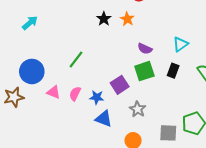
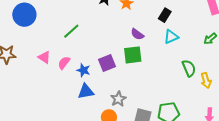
blue circle: (32, 71) -> (24, 15), moved
black rectangle: (173, 71) -> (165, 15), moved
gray star: (138, 109) -> (118, 99), moved
blue triangle: (104, 119) -> (86, 91), turned -42

